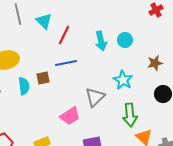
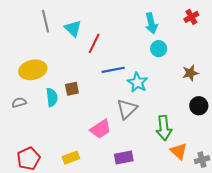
cyan arrow: (101, 41) -> (151, 23), moved
blue line: (66, 63) -> (113, 70), moved
cyan star: (123, 80) -> (137, 82), moved

